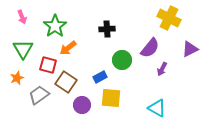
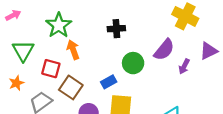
pink arrow: (22, 17) -> (13, 15), moved, turned -96
orange arrow: (68, 48) -> (73, 50), turned 108
purple arrow: (162, 69) -> (184, 66), moved

